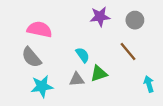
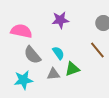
purple star: (100, 17) -> (60, 20), moved
gray semicircle: (31, 57) -> (32, 55), moved

